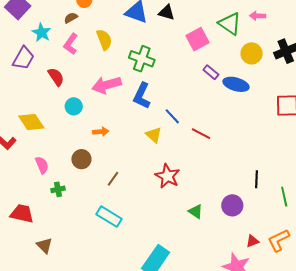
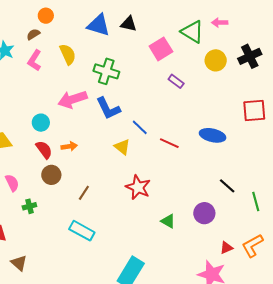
red semicircle: (56, 77) -> (44, 150), moved
blue ellipse: (236, 84) -> (213, 135), moved
blue L-shape: (142, 96) -> (108, 108), turned -48
black line: (256, 179) -> (227, 186), turned -48

